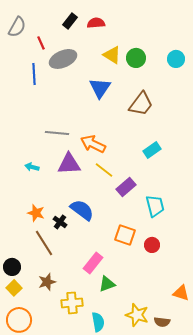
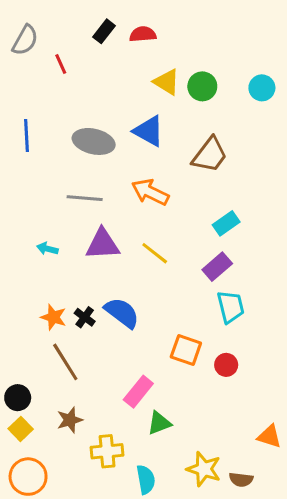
gray ellipse: (63, 59) -> (94, 141), moved, turned 36
blue line: (34, 74) -> (27, 136), moved
blue triangle: (100, 88) -> (149, 131), turned -35
orange arrow: (93, 144) -> (150, 192), moved
purple rectangle: (126, 187) -> (217, 267), moved
black cross: (60, 222) -> (85, 317), moved

